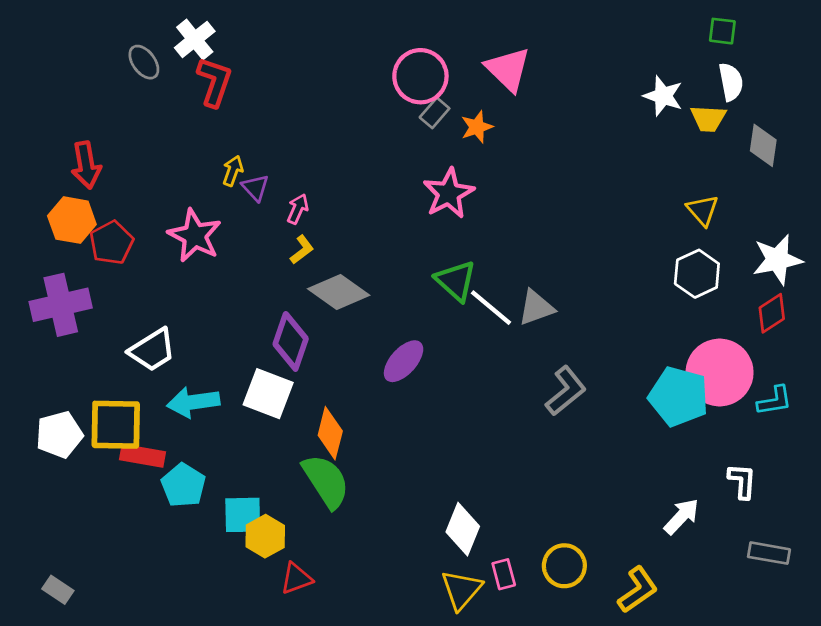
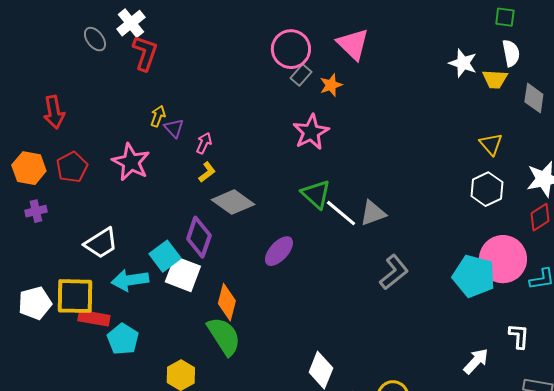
orange hexagon: (72, 220) -> (29, 168), moved
purple cross: (61, 305) -> (36, 211), size x0.5
cyan square: (243, 515) -> (165, 256), moved, turned -36

